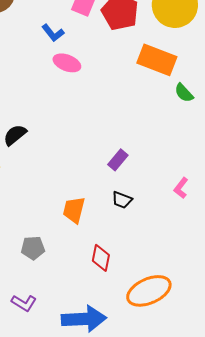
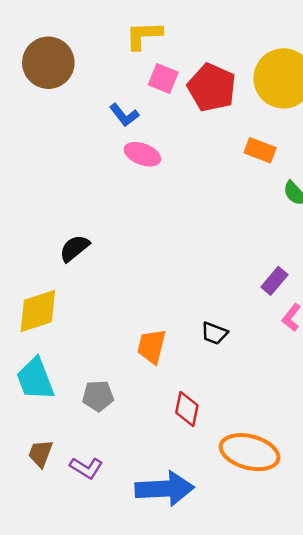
orange rectangle: (157, 60) -> (260, 150), size x0.6
purple rectangle: (118, 160) -> (274, 281), moved
orange ellipse: (149, 291) -> (250, 452), turned 39

